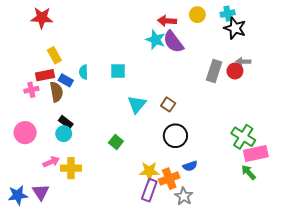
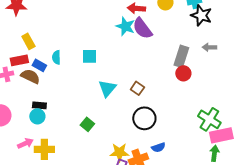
red circle: (235, 71) -> (183, 73), moved
brown semicircle: (56, 92) -> (30, 76), turned -54
black rectangle: (66, 122) -> (39, 105), turned -32
green arrow: (249, 172) -> (214, 153), turned 49

